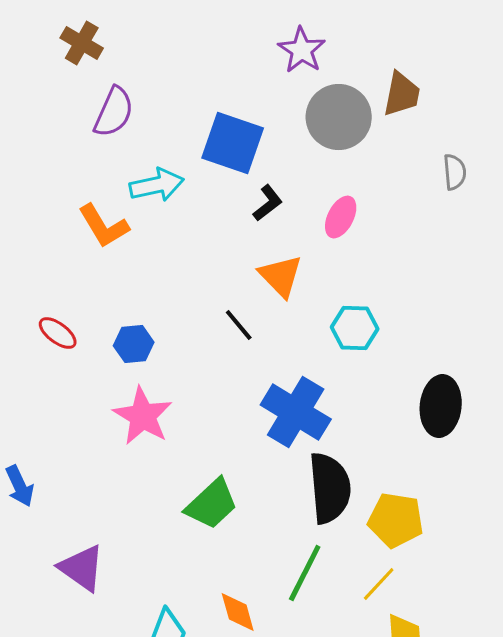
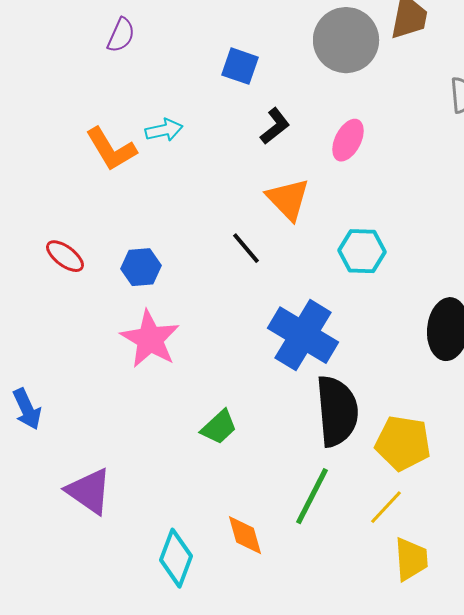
purple semicircle: (114, 112) -> (121, 35), size x0.7
blue square: (233, 143) -> (240, 66), size x0.6
cyan arrow: (157, 185) -> (164, 130), moved, size x0.7
green trapezoid: (212, 504) -> (219, 427), size x0.7

